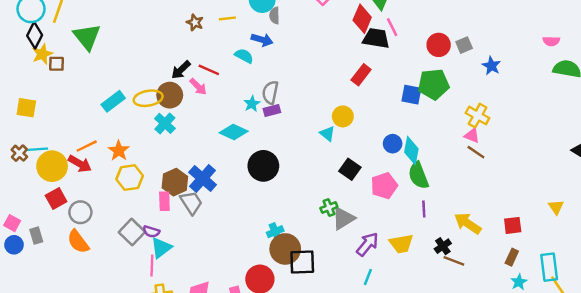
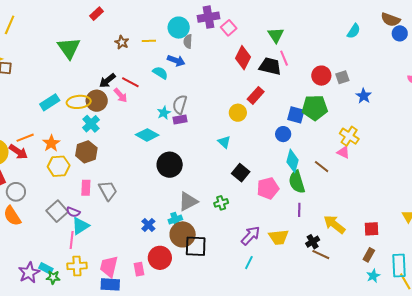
red diamond: (362, 19) -> (243, 58), moved
green triangle: (87, 37) -> (69, 48), moved
yellow circle: (343, 116) -> (238, 113), moved
blue circle: (393, 144) -> (283, 134), moved
brown line: (476, 152) -> (322, 167), moved
blue cross: (203, 178) -> (148, 225), moved, size x0.6
brown hexagon: (175, 182) -> (86, 152), moved
gray triangle: (343, 218) -> (188, 201), moved

